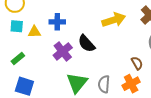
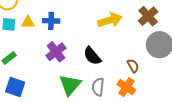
yellow triangle: (34, 32) -> (28, 22), moved
black semicircle: (86, 44) -> (92, 56), moved
orange cross: (131, 84) -> (126, 87), turned -30

